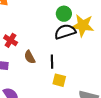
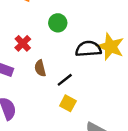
green circle: (64, 14) -> (58, 23), moved
black line: (52, 62) -> (65, 80), turned 40

